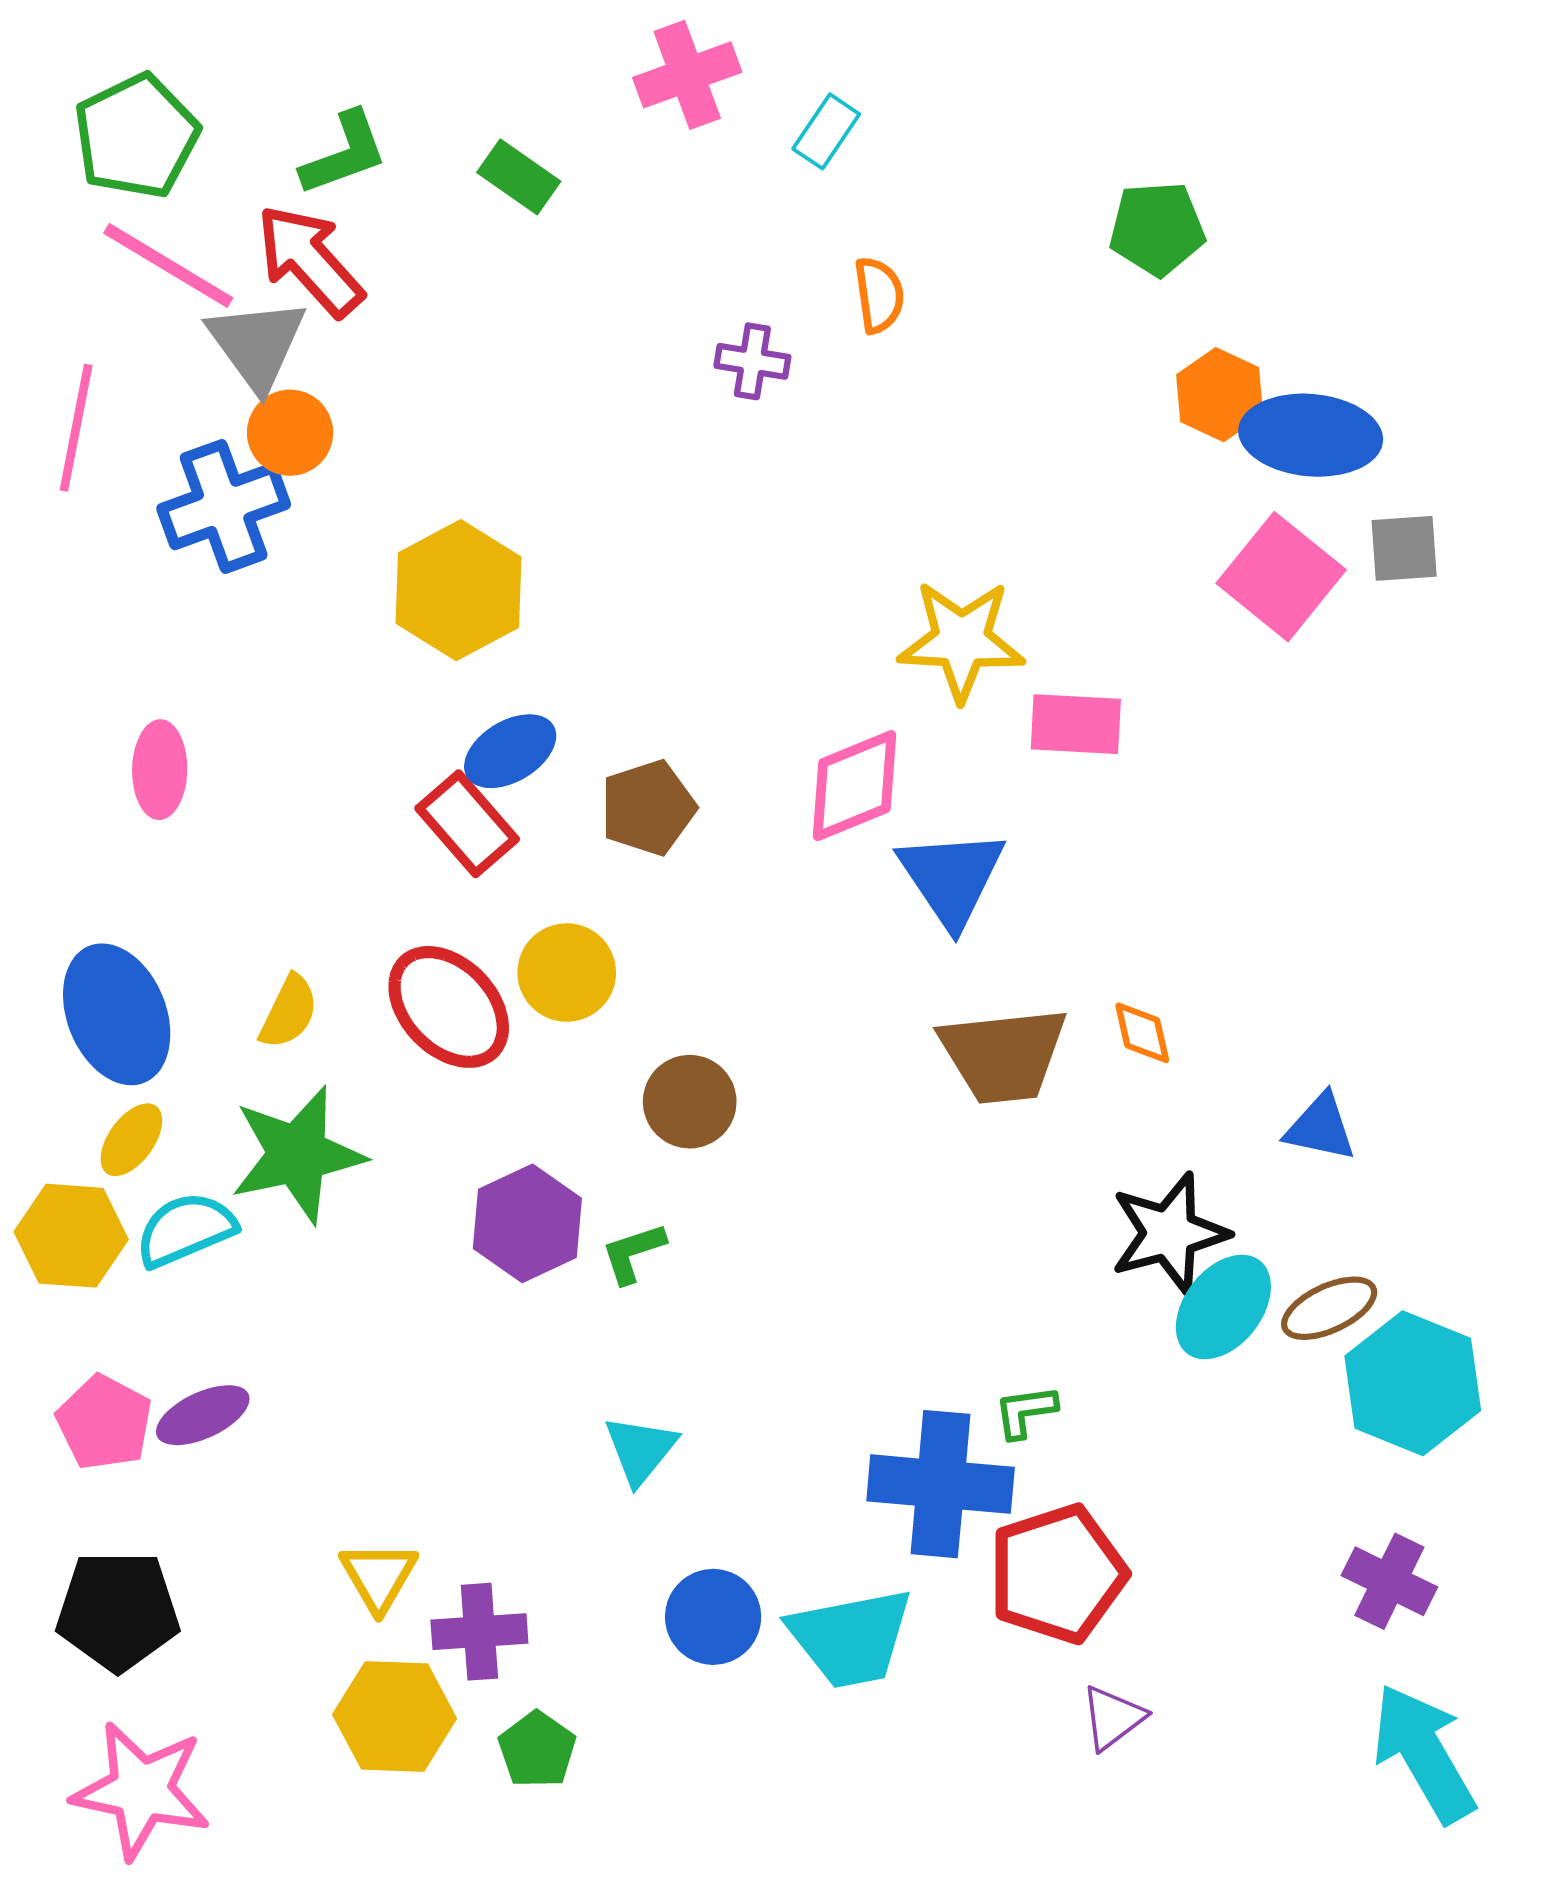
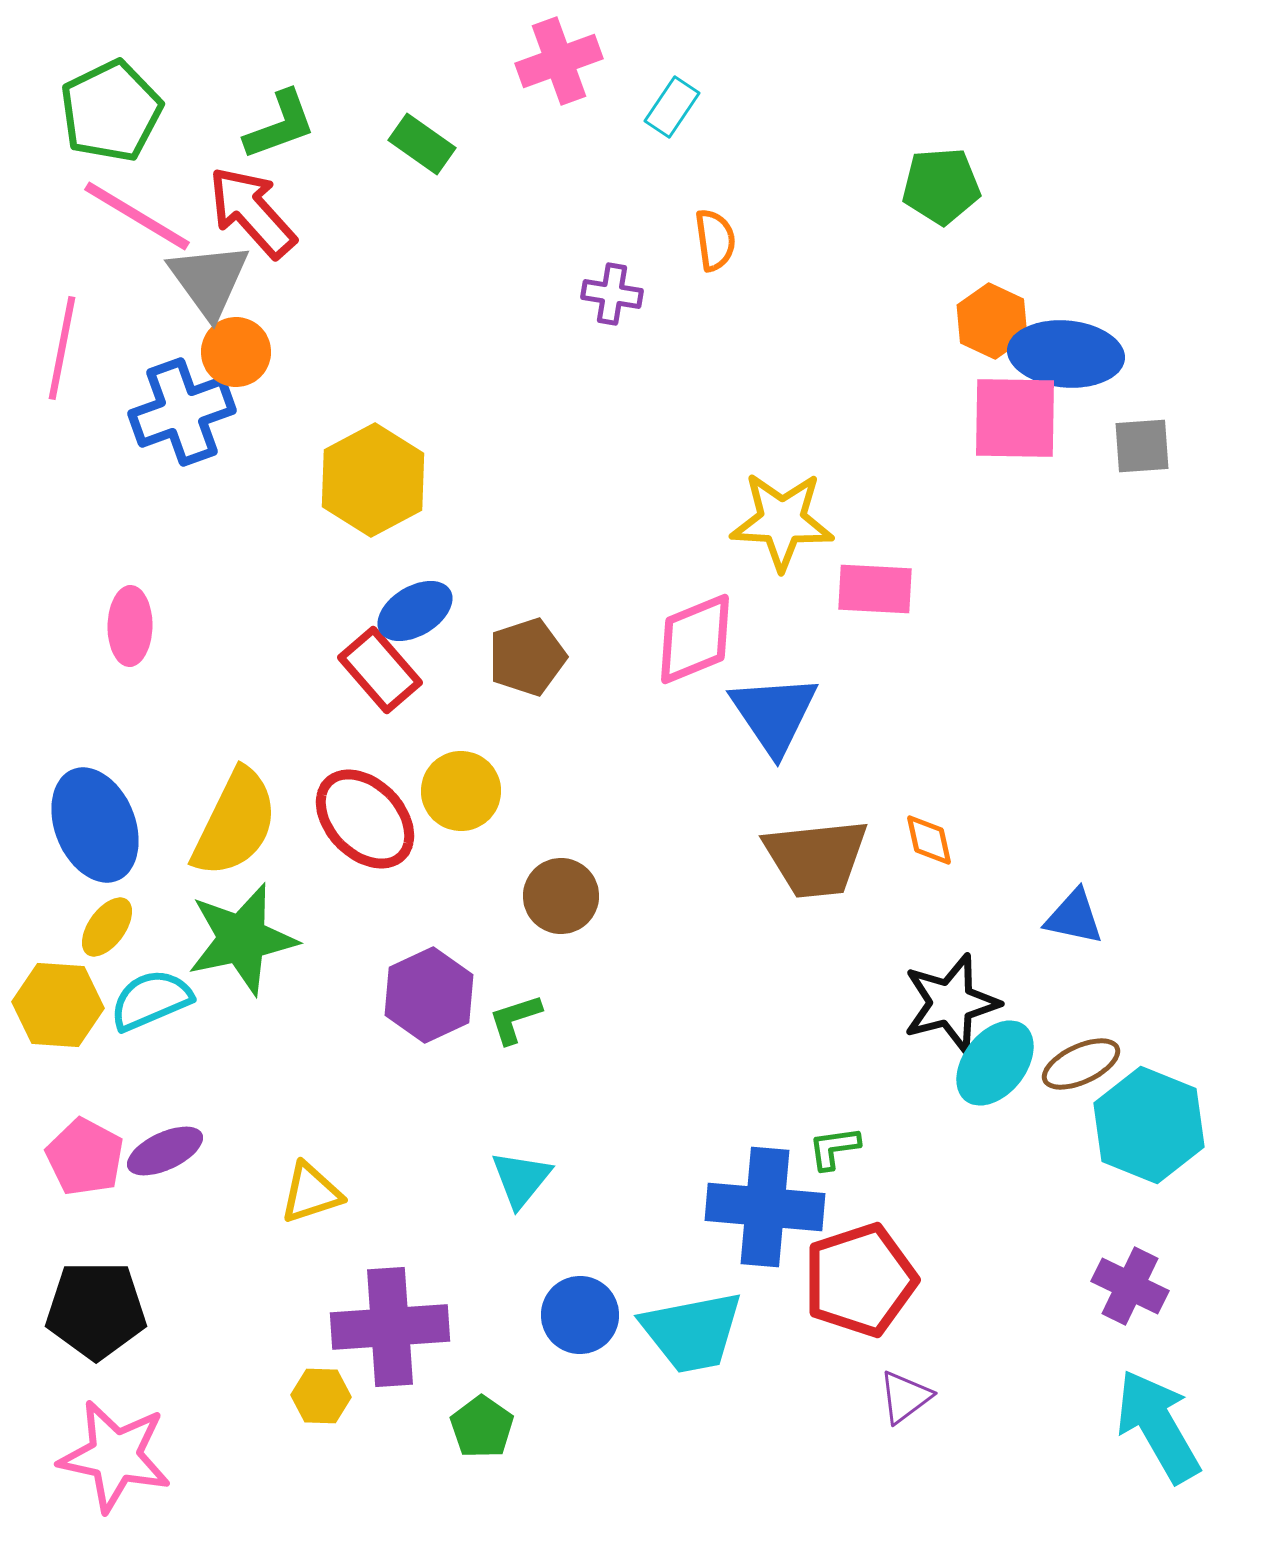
pink square: (1281, 577) -> (1015, 418), moved, turned -38
yellow semicircle: (289, 1012) -> (235, 823), size x1.8
yellow triangle: (379, 1576) -> (311, 1193), moved, turned 42
purple cross: (479, 1632) -> (390, 1327), size x1.5
yellow hexagon: (395, 1716) -> (321, 1396), size x0.6
green pentagon: (537, 1750) -> (482, 1427), moved

